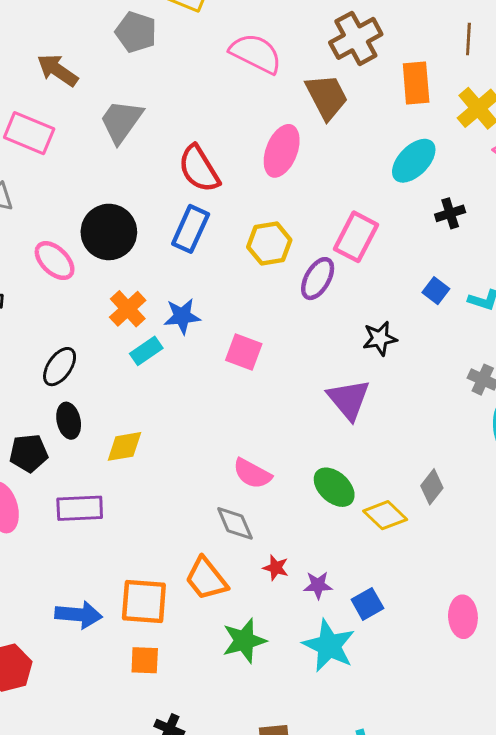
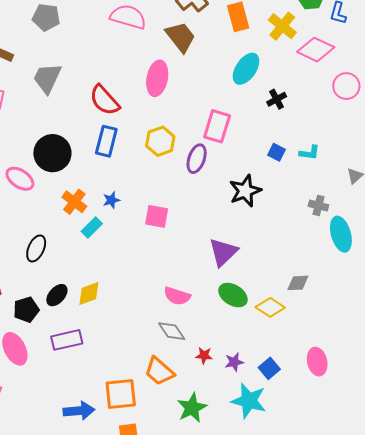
blue star: (182, 316) -> (111, 200), size x0.7
black star: (380, 338) -> (245, 191), size x1.4
purple triangle: (349, 399) -> (223, 252), moved, turned 36
black ellipse: (69, 421) -> (57, 295), moved, turned 65
gray diamond: (432, 487) -> (298, 283), turned 60
pink ellipse: (463, 617) -> (317, 362), moved

